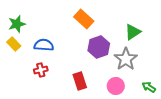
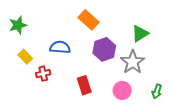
yellow rectangle: (14, 44) -> (25, 57), moved
blue semicircle: (44, 45) -> (60, 47), moved
green arrow: (149, 87) -> (157, 91), turned -104

